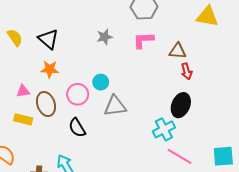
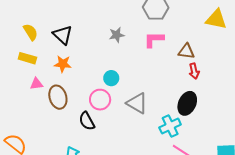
pink circle: (78, 94) -> (100, 100), moved
gray triangle: (115, 106) -> (137, 103), moved, turned 35
yellow rectangle: (23, 119) -> (27, 58), moved

